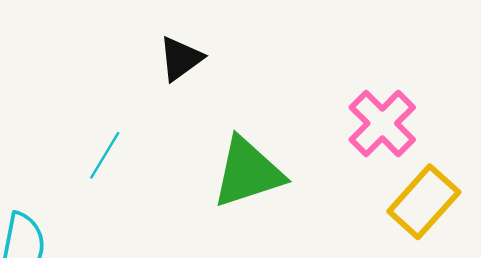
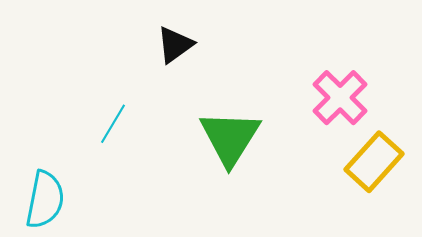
green triangle: (248, 172) -> (230, 138), turned -40

